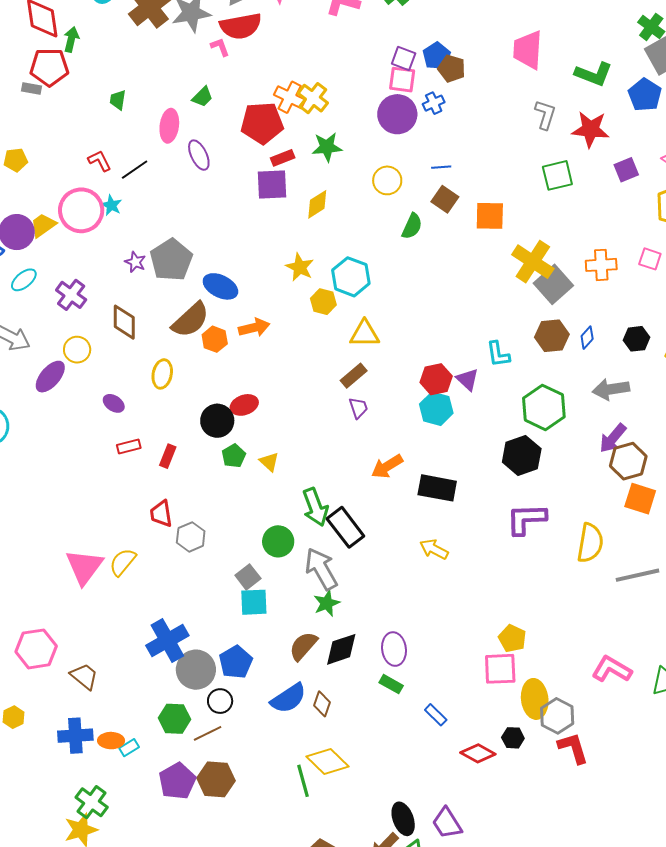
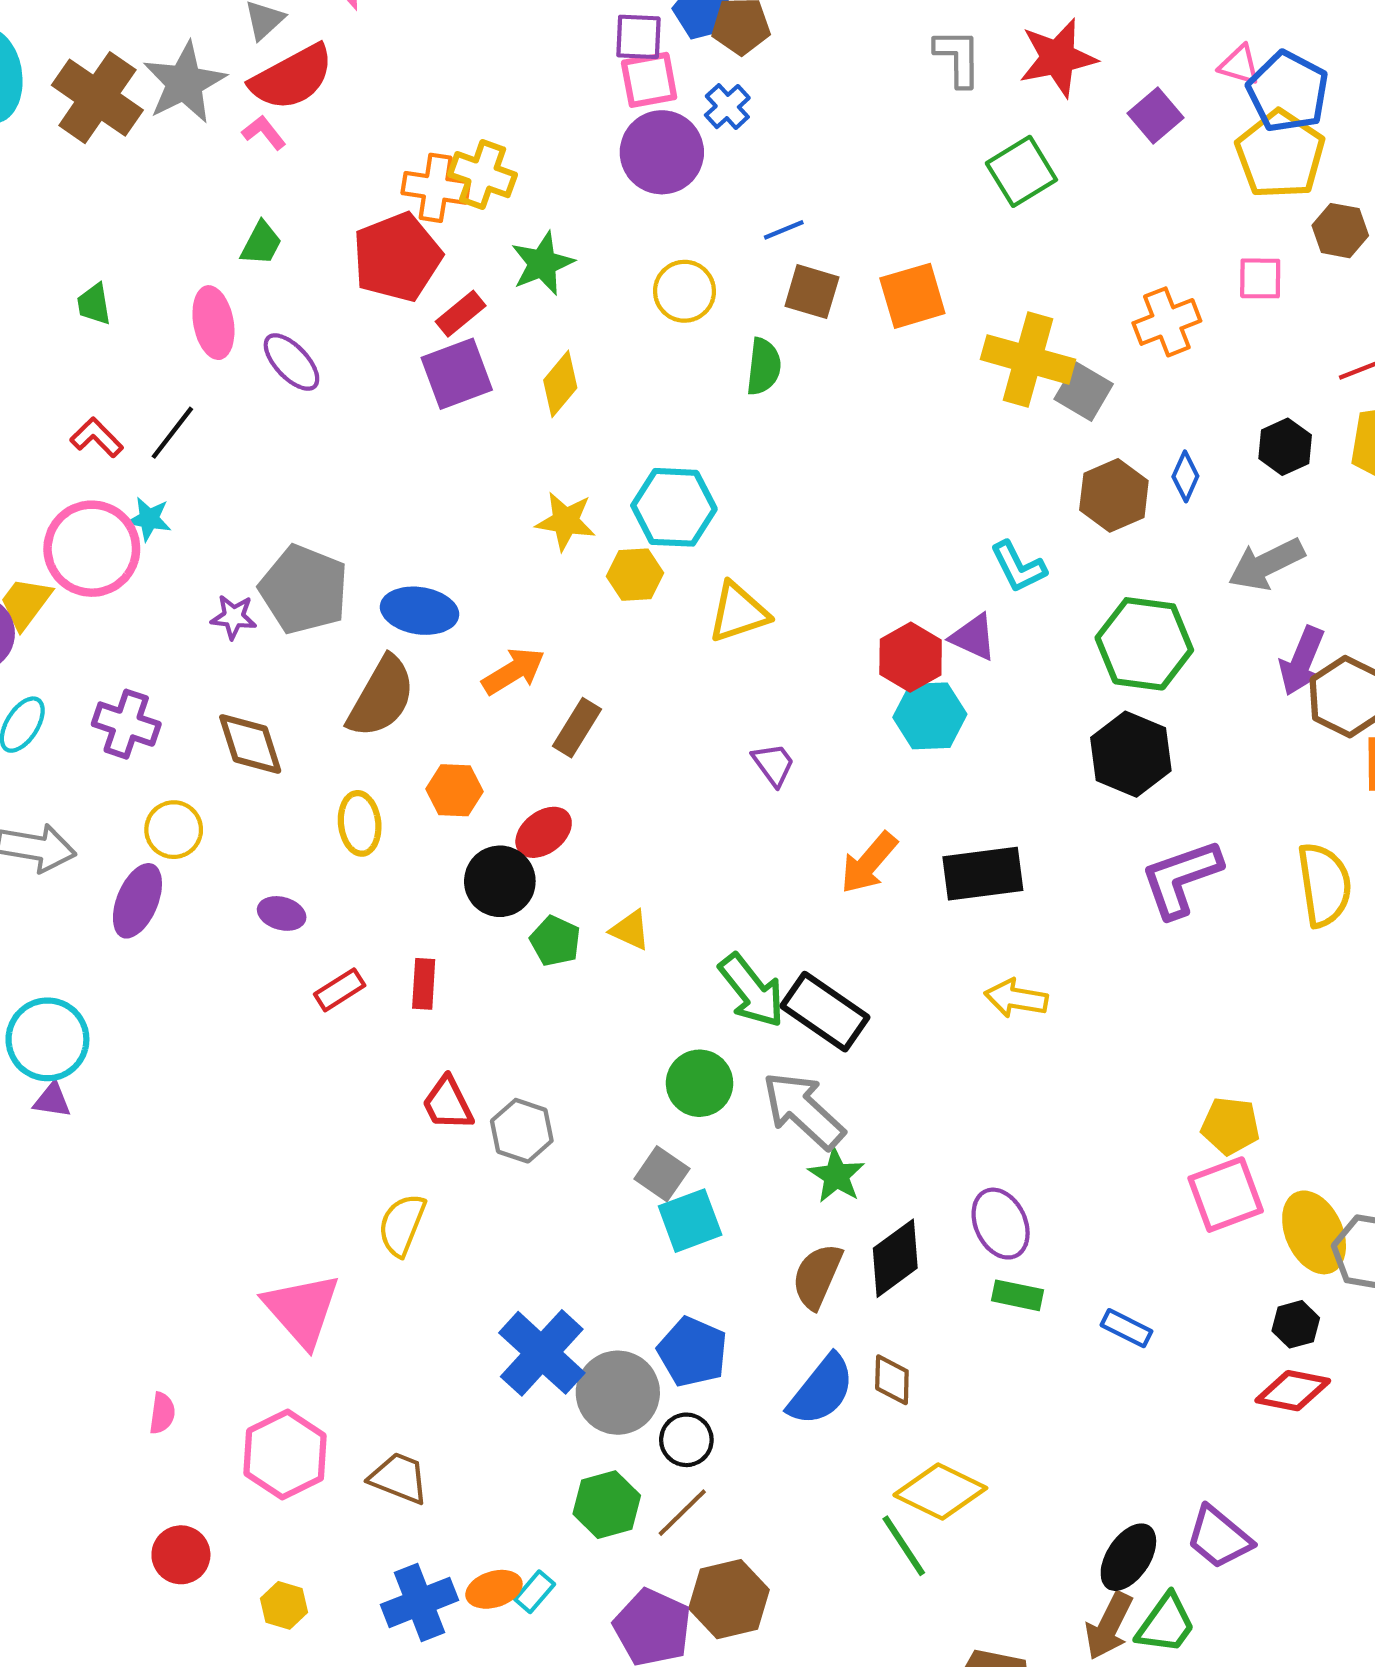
gray square: (553, 284) -> (1084, 392), size x0.7
orange hexagon: (215, 339) -> (455, 790), moved
brown rectangle: (354, 376) -> (577, 728), moved
pink triangle: (84, 567) -> (302, 1310), moved
red diamond: (478, 753) -> (1293, 1391), moved
black ellipse: (403, 819) -> (1128, 1557), turned 72

